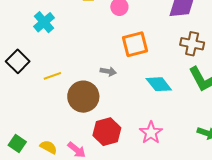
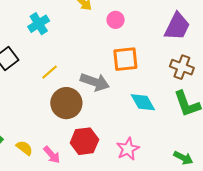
gray arrow: (108, 71) -> (95, 82), size x1.8
yellow line: (52, 76) -> (50, 72), moved, turned -30

